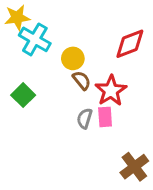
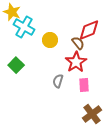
yellow star: (17, 17) -> (12, 12), turned 30
brown semicircle: (82, 80) -> (78, 43), moved
pink rectangle: (105, 117) -> (84, 85), moved

